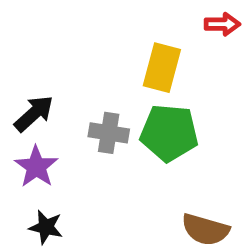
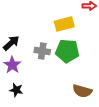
yellow rectangle: (162, 68) -> (64, 24), turned 60

